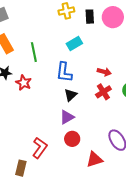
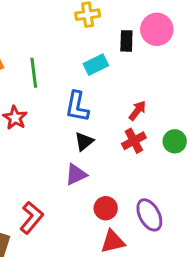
black rectangle: (90, 17) -> (126, 41), moved
red arrow: (104, 72) -> (137, 111), turned -72
red circle: (72, 139) -> (106, 208), moved

